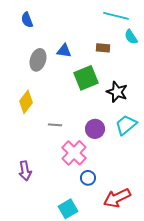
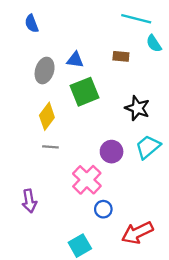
green square: (86, 78) -> (84, 92), moved
yellow diamond: (26, 102) -> (47, 116), moved
gray line: (55, 125) -> (50, 147), moved

